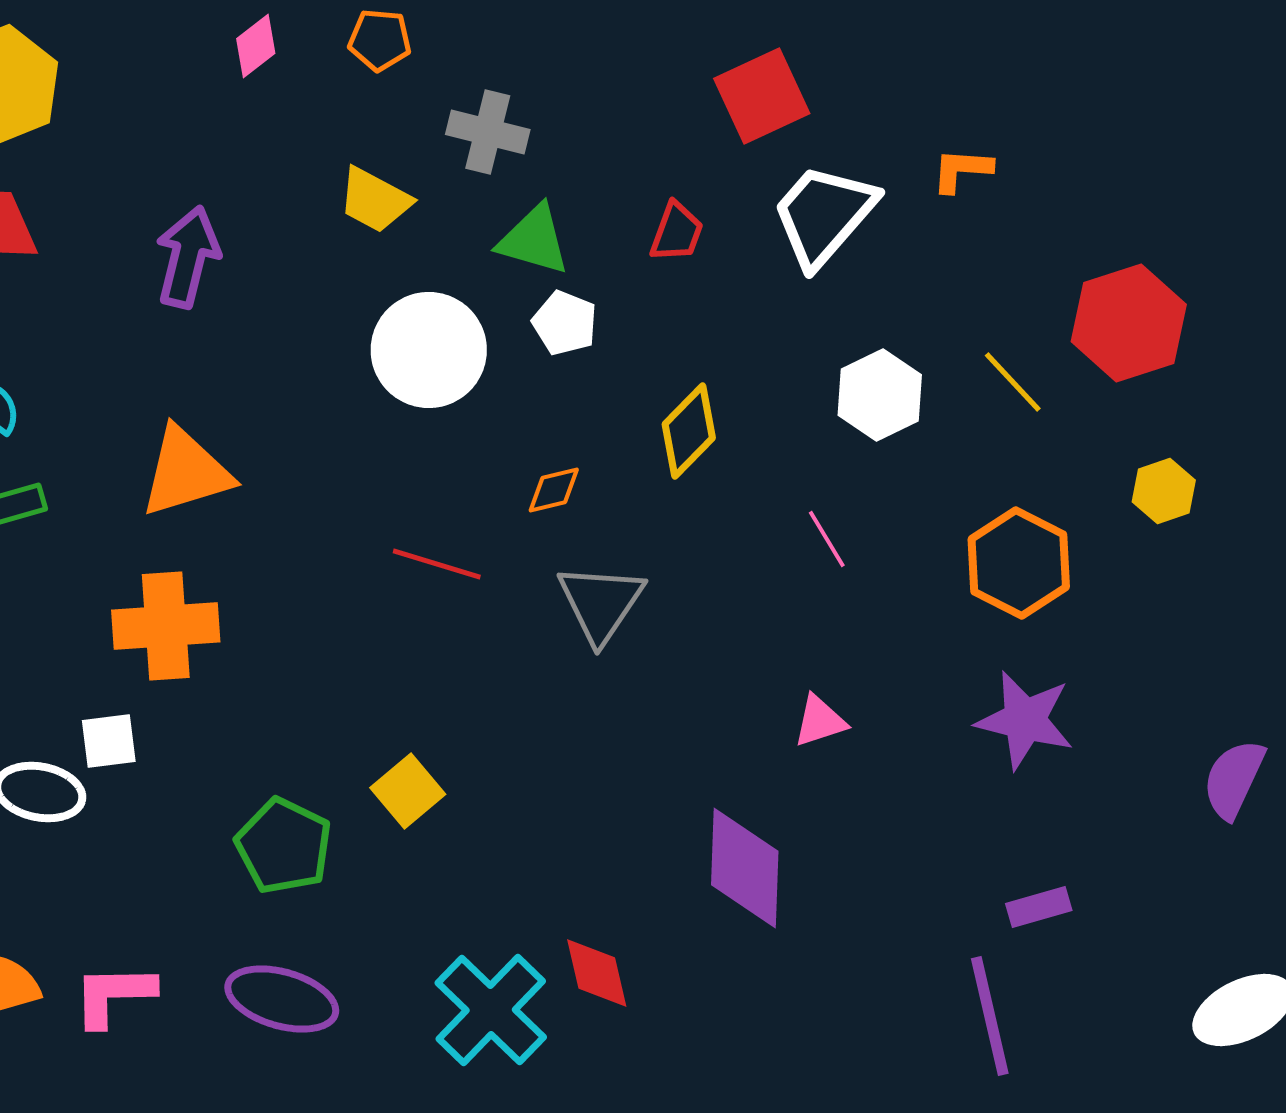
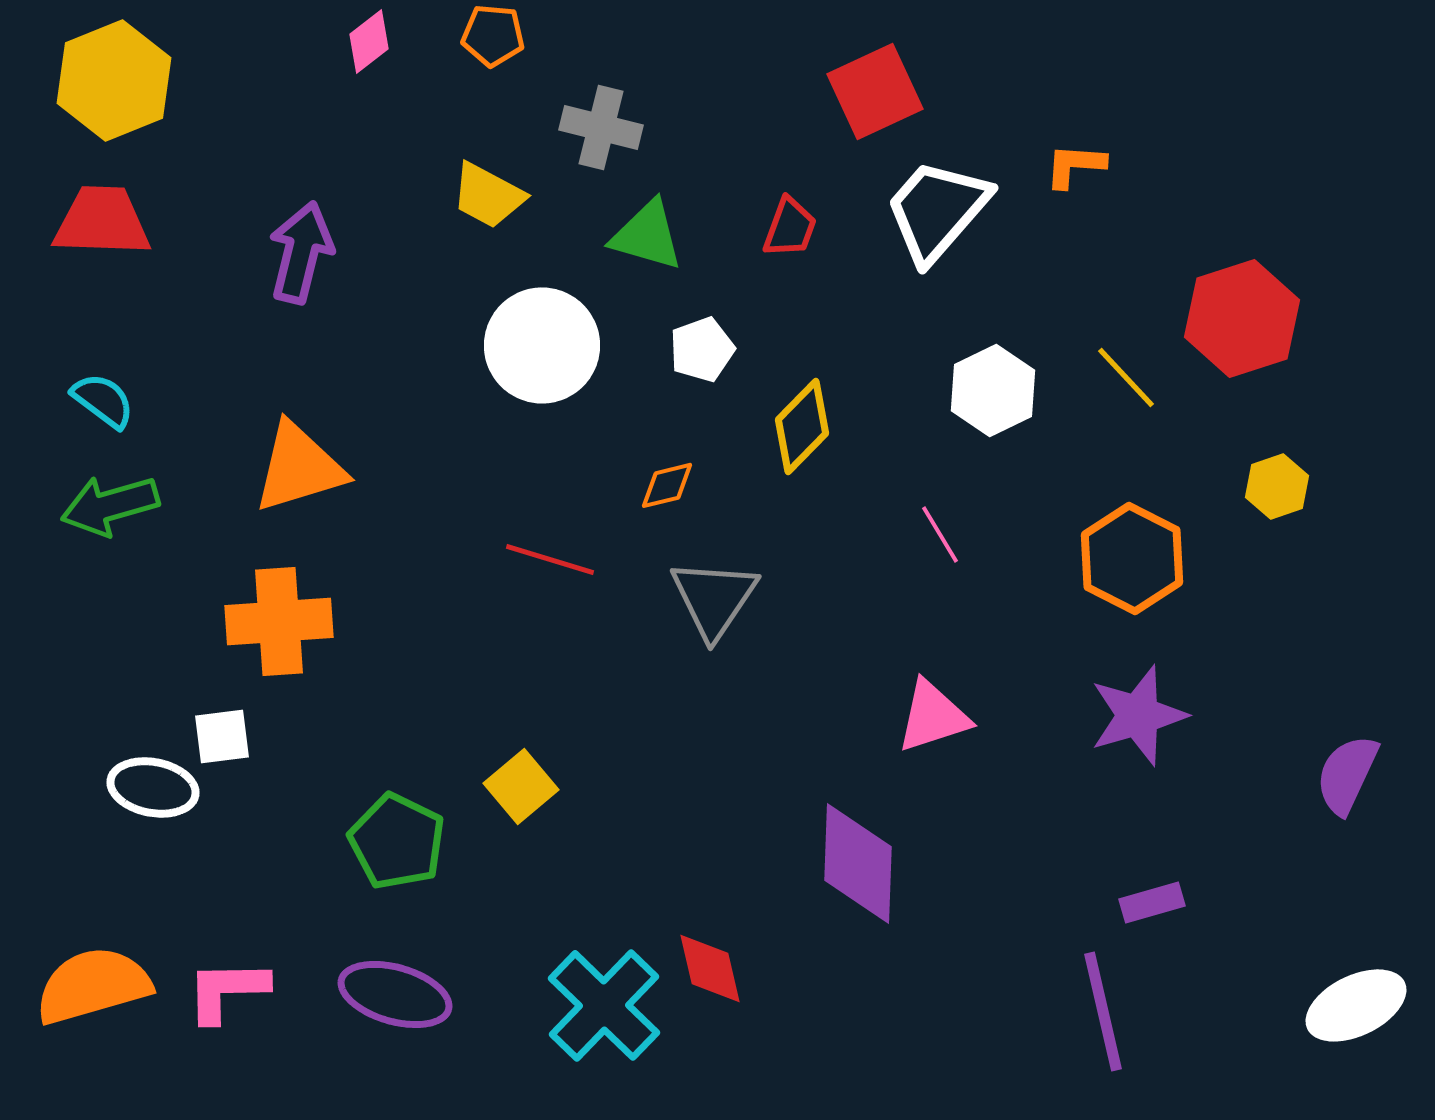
white pentagon: (565, 323) -> (702, 349), moved, turned 30
purple star: (1025, 720) -> (1138, 715), turned -30
pink triangle: (820, 721) -> (933, 716), size x1.4

